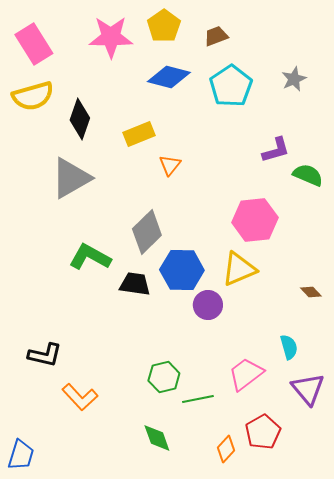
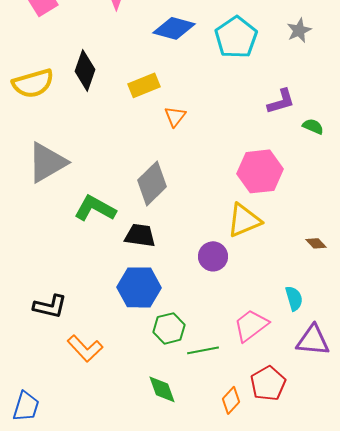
yellow semicircle: (33, 96) -> (33, 83), moved
green semicircle: (308, 175) -> (313, 126), size x0.7
gray triangle: (71, 178) -> (47, 162), moved
blue hexagon: (182, 270) -> (139, 287), moved
purple triangle: (308, 389) -> (313, 340), turned -45

